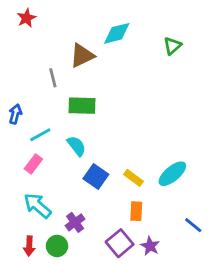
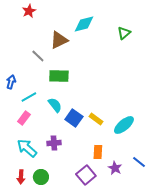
red star: (26, 18) -> (29, 11), moved
gray line: (53, 78) -> (38, 56), turned -32
blue square: (96, 176) -> (74, 118), moved
yellow rectangle: (133, 178) -> (96, 119), moved
purple cross: (75, 222) -> (54, 143), moved, turned 32
purple star: (150, 246) -> (115, 168), moved

